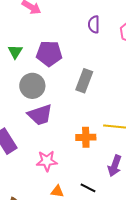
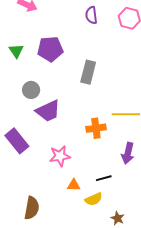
gray circle: (32, 86) -> (31, 90), moved, size x0.7
black line: (88, 188) -> (104, 178), turned -35

